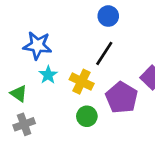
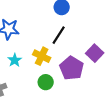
cyan star: (48, 75) -> (15, 60), moved

